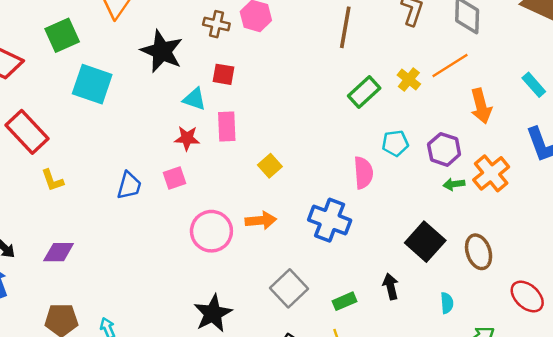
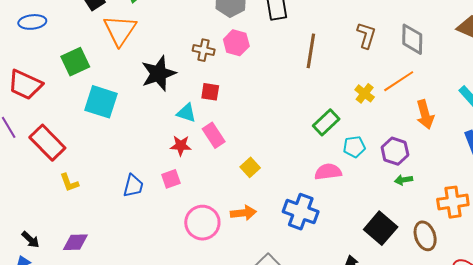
black star: (162, 51) -> (159, 73), turned 30
green rectangle: (364, 92) -> (326, 122), moved
pink rectangle: (227, 127) -> (214, 135), turned -30
pink semicircle: (363, 173) -> (328, 172), turned -92
orange cross: (491, 173) -> (453, 202), moved, turned 32

